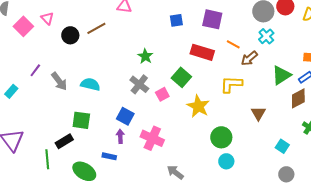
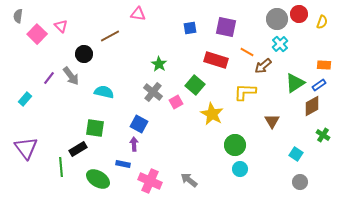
black circle: (70, 35) -> (84, 54), moved
gray arrow: (59, 81) -> (71, 76), moved
pink cross: (152, 138) -> (150, 181), moved

